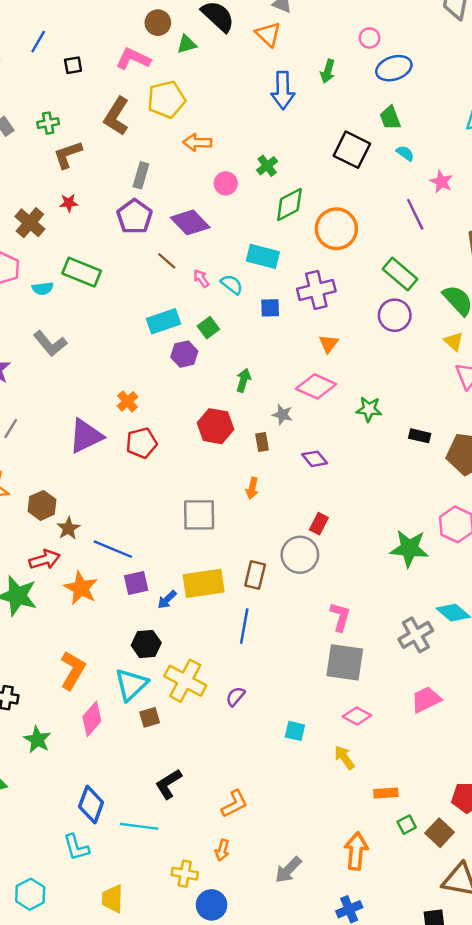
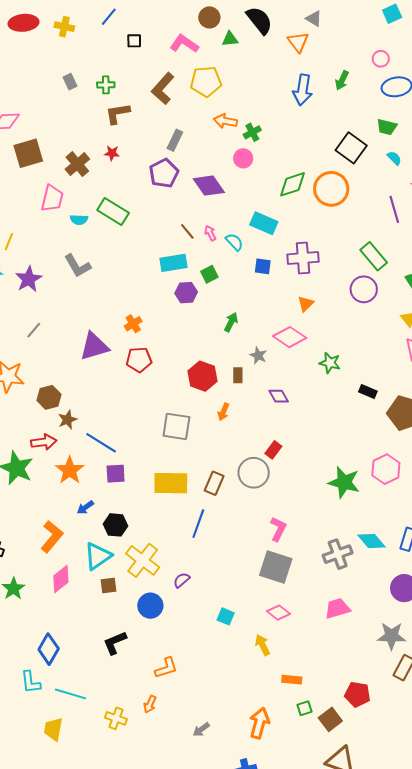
green trapezoid: (390, 118) -> (387, 127), turned -65
green cross: (267, 166) -> (252, 132), moved
orange circle: (336, 229) -> (331, 189), moved
brown line: (167, 261) -> (187, 231), moved
red hexagon: (215, 426) -> (203, 376), moved
blue arrow: (167, 600) -> (85, 507), moved
cyan line: (139, 826) -> (71, 694), moved
gray arrow: (288, 870) -> (201, 729), size x0.7
blue circle: (212, 905) -> (150, 606), moved

